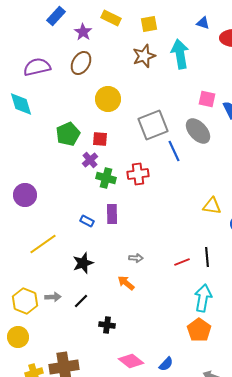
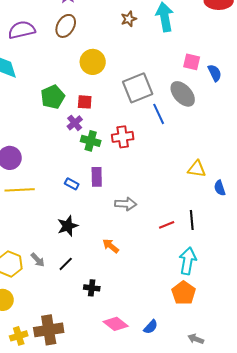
brown star: (144, 56) -> (129, 19), size x0.7
yellow line: (43, 244) -> (20, 190), moved, turned 32
gray arrow: (136, 258) -> (126, 204), moved, size x1.5
gray arrow: (53, 297) -> (38, 260), turned 49

